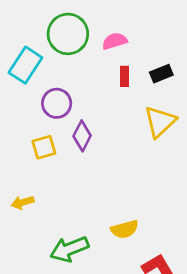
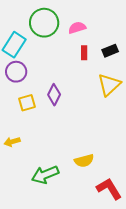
purple circle: (57, 103) -> (16, 72), moved

